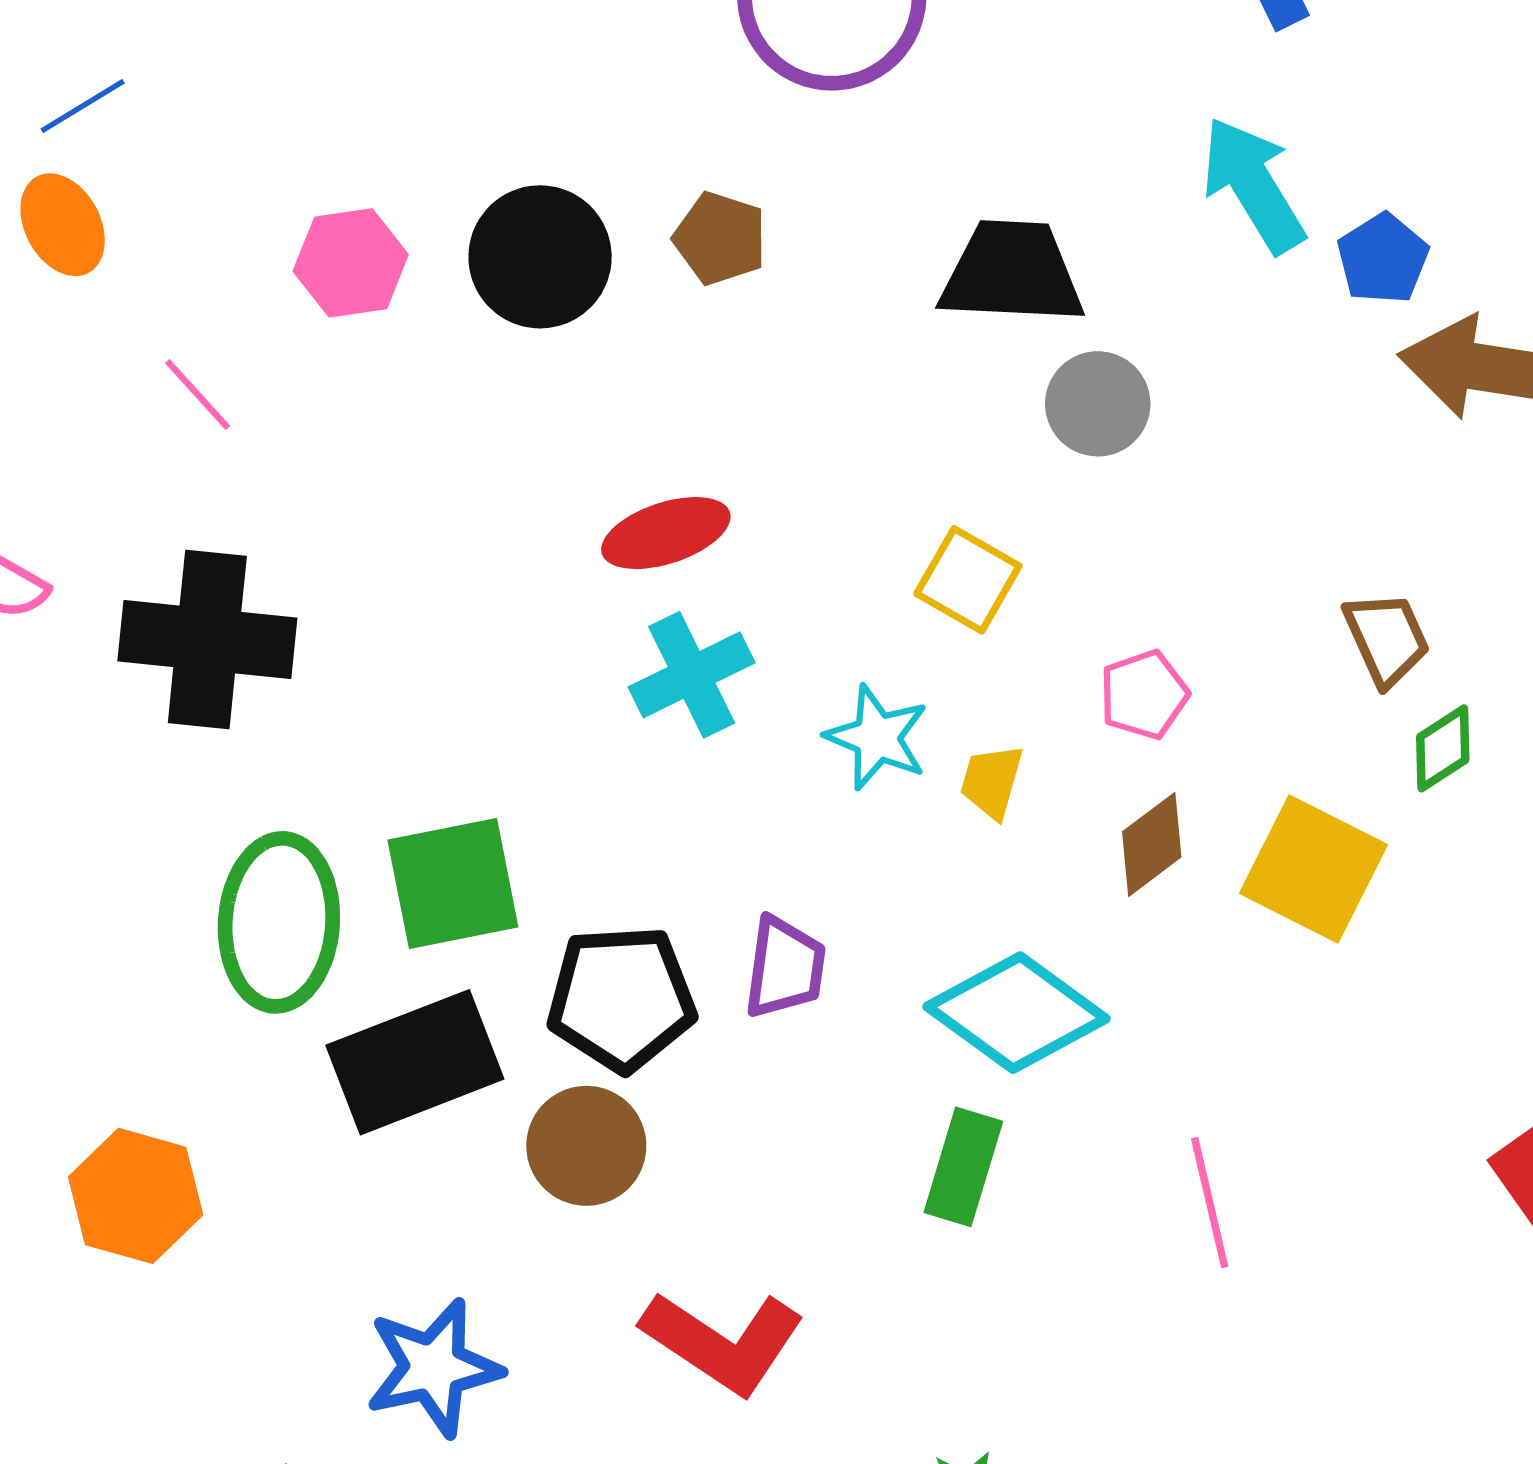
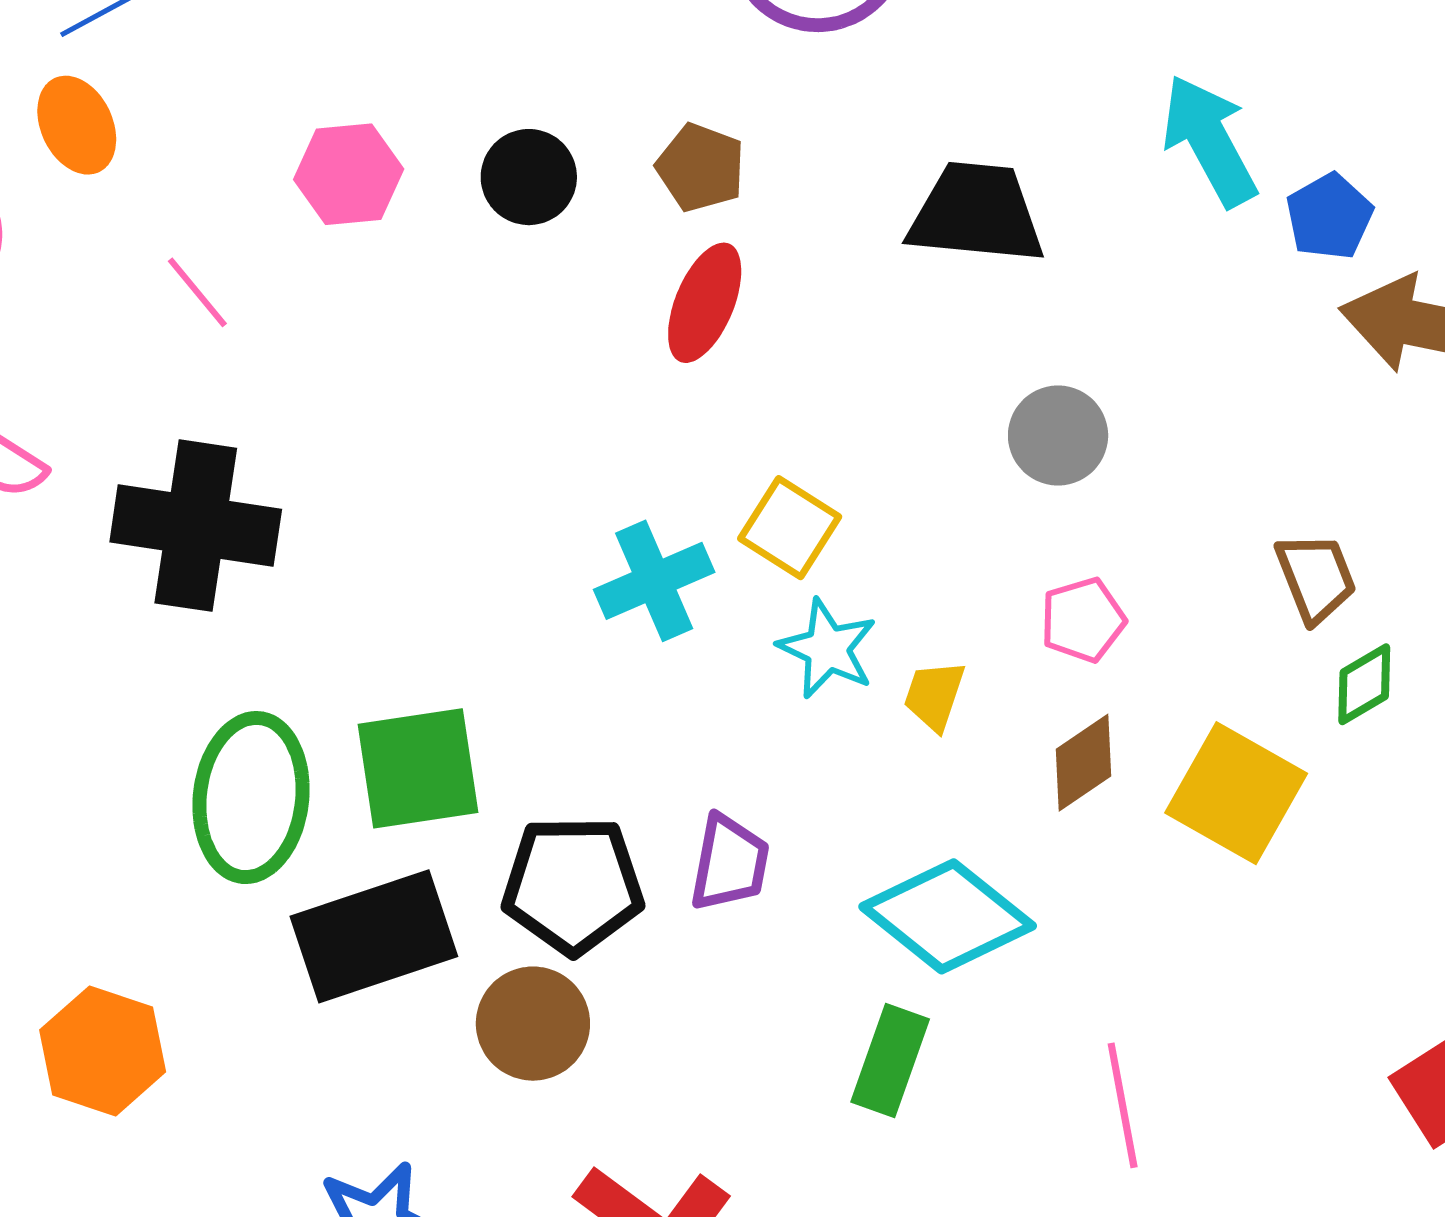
black circle: (540, 257) -> (529, 177), size x0.7
gray circle: (1098, 404) -> (1058, 436), moved
red ellipse: (666, 533) -> (705, 303), moved, turned -52
yellow square: (968, 580) -> (790, 528), moved

